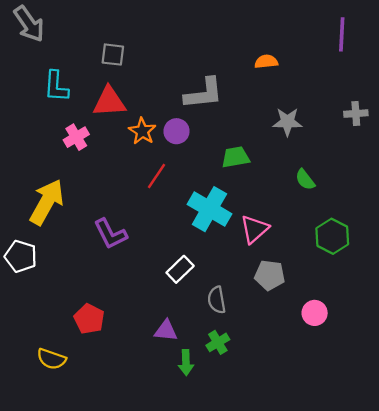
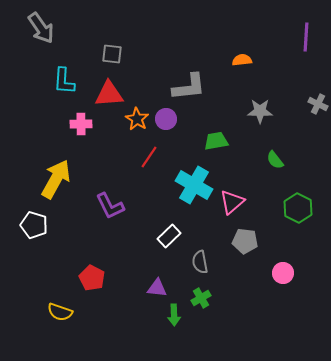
gray cross: (356, 114) -> (318, 104), turned 30
pink cross: (76, 137) -> (81, 124), turned 30

